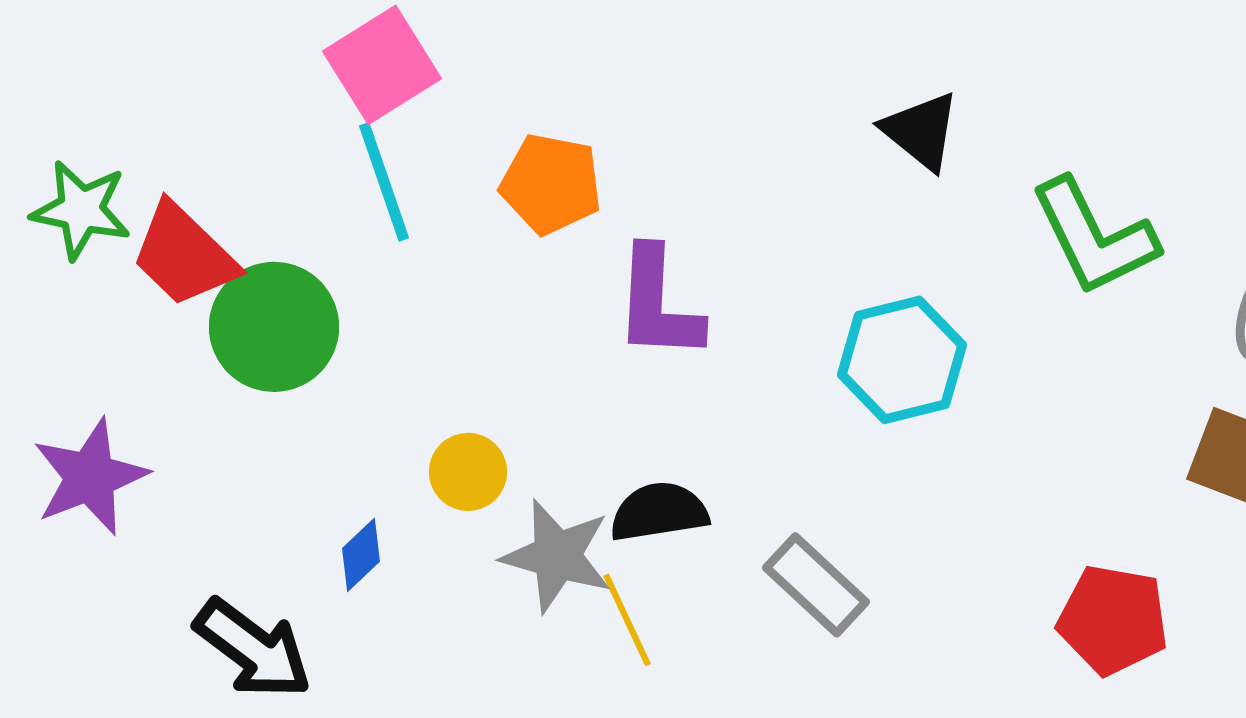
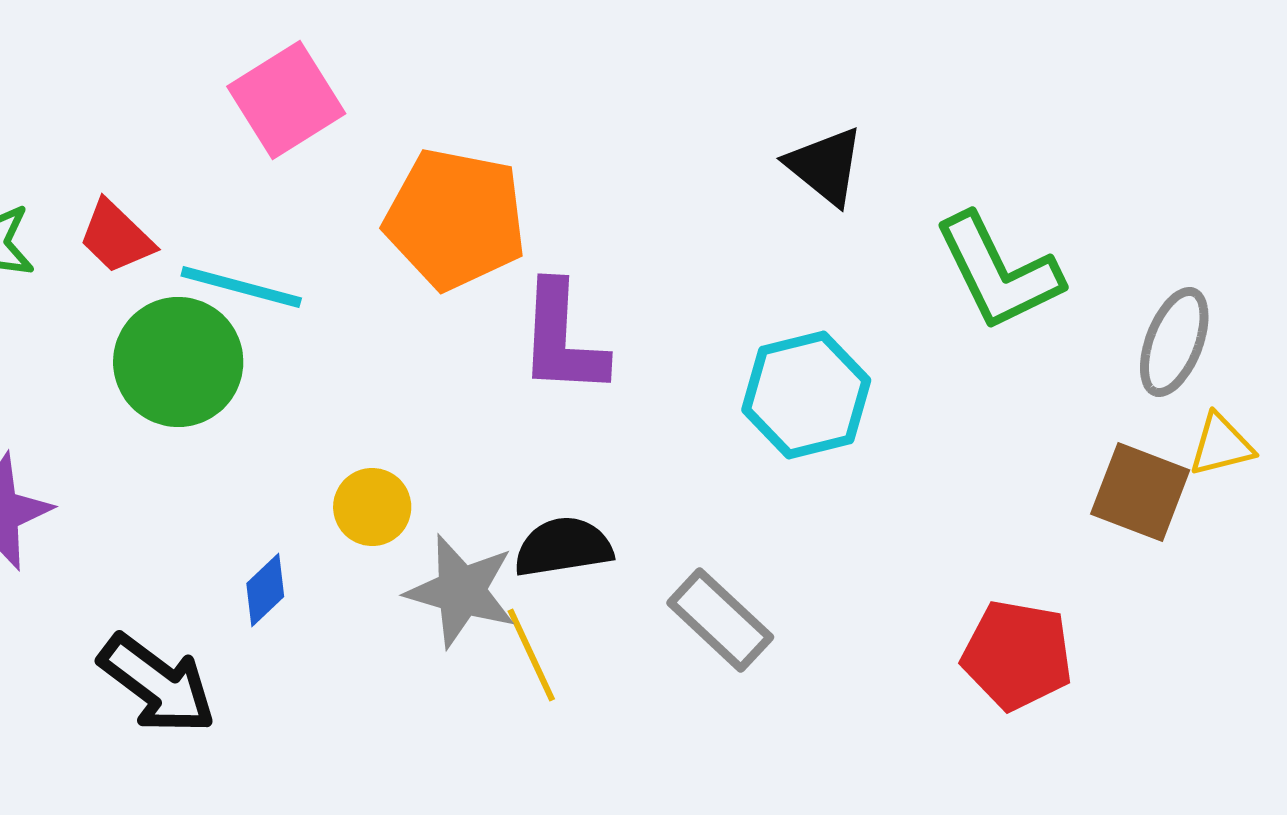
cyan line: (384, 182) -> (241, 287), moved, turned -56
orange pentagon: (551, 184) -> (455, 219), size x1.4
red trapezoid: (184, 255) -> (116, 237), moved, size x0.7

